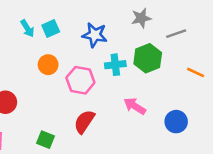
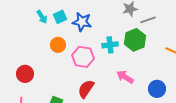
gray line: (176, 34) -> (148, 20), moved
blue star: (95, 35) -> (82, 22), moved

